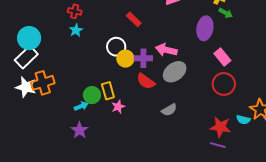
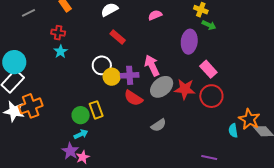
pink arrow: (166, 50) -> (152, 66), turned 55
cyan arrow: (81, 106) -> (81, 134), moved
pink star: (118, 107) -> (83, 157), moved
cyan semicircle: (243, 120) -> (233, 131), turned 72
red star: (220, 127) -> (185, 89), moved

